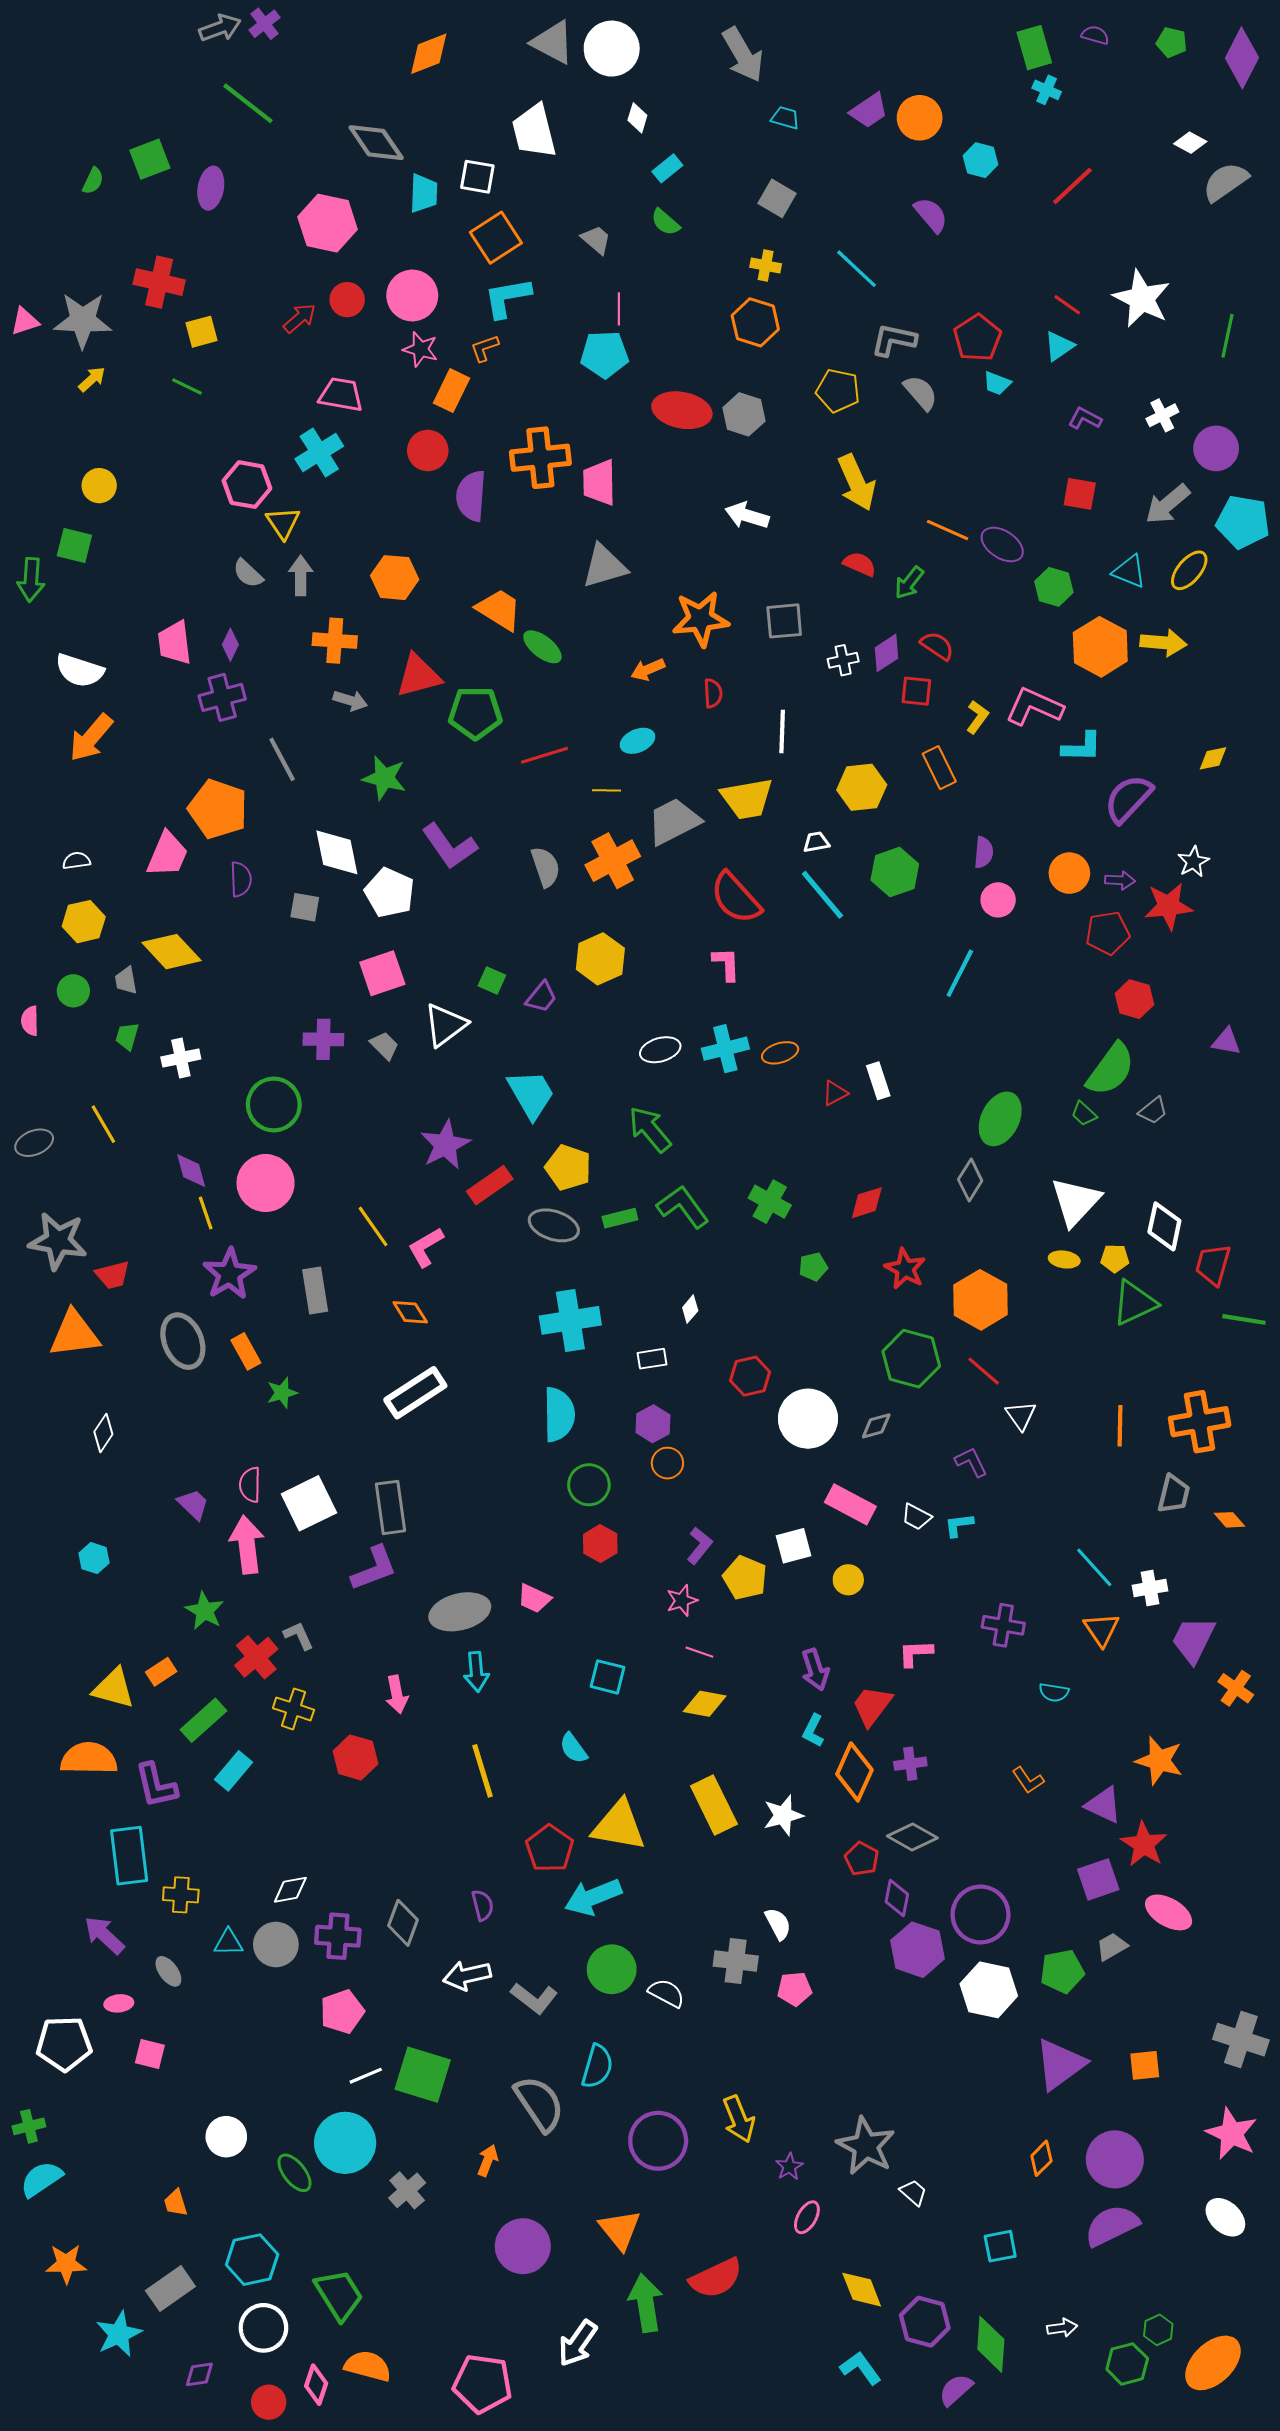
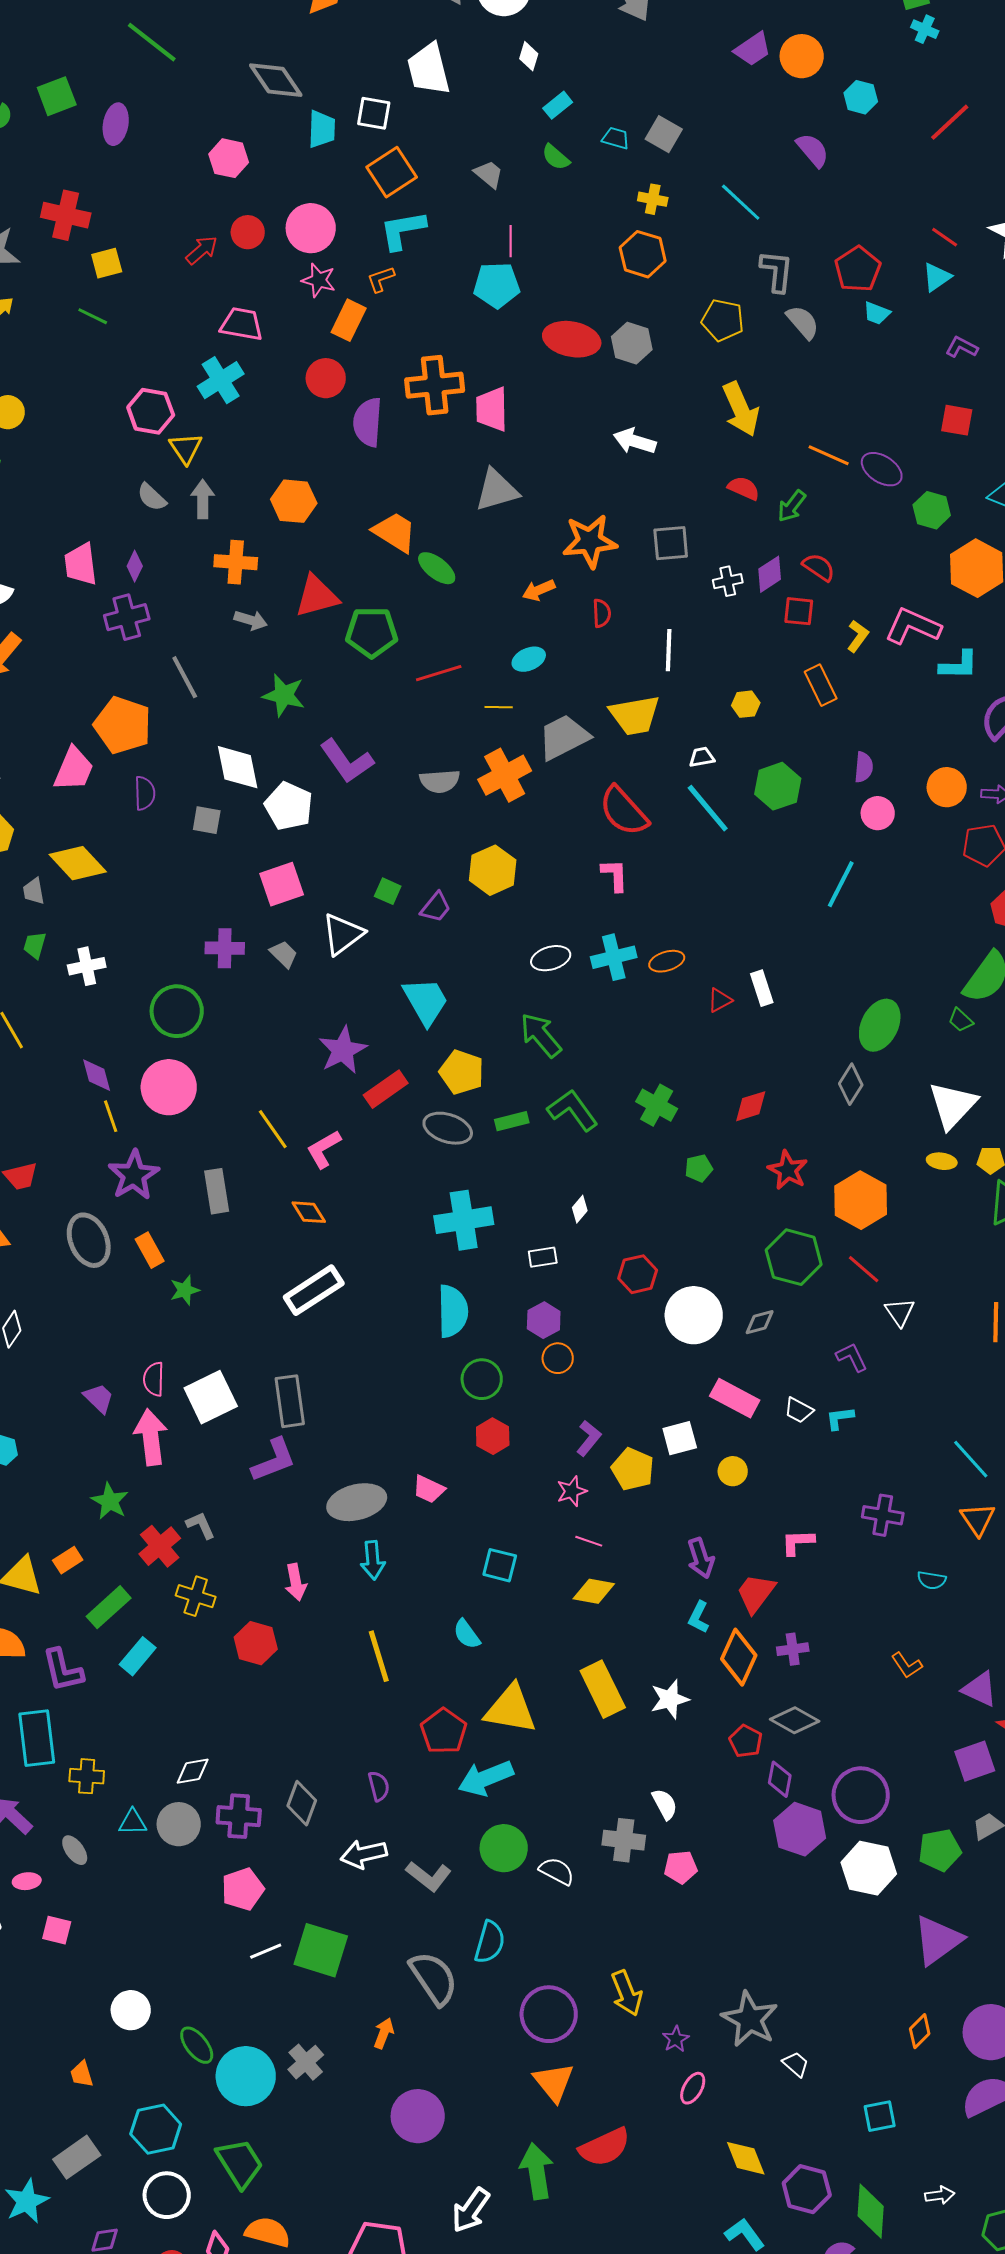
cyan trapezoid: (785, 118) -> (616, 138), moved
pink hexagon: (328, 223) -> (229, 158), size x0.7
gray L-shape: (894, 340) -> (777, 271), turned 84
yellow hexagon: (862, 787) -> (746, 704), size x0.6
gray semicircle: (546, 867) -> (440, 781), turned 105
cyan circle: (345, 2143) -> (246, 2076), moved
orange triangle: (620, 2230) -> (554, 2082), moved

